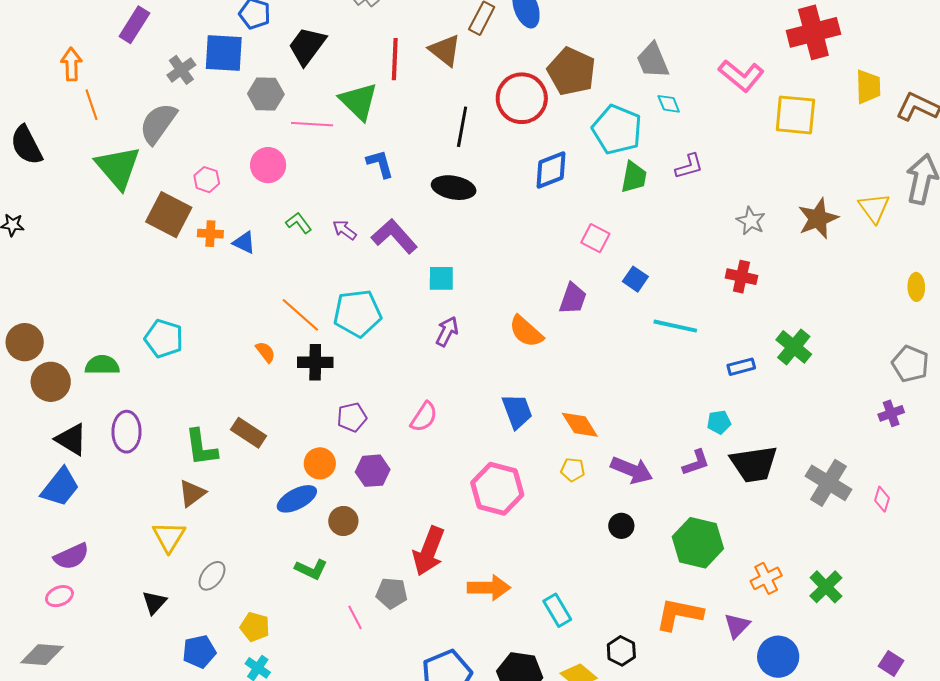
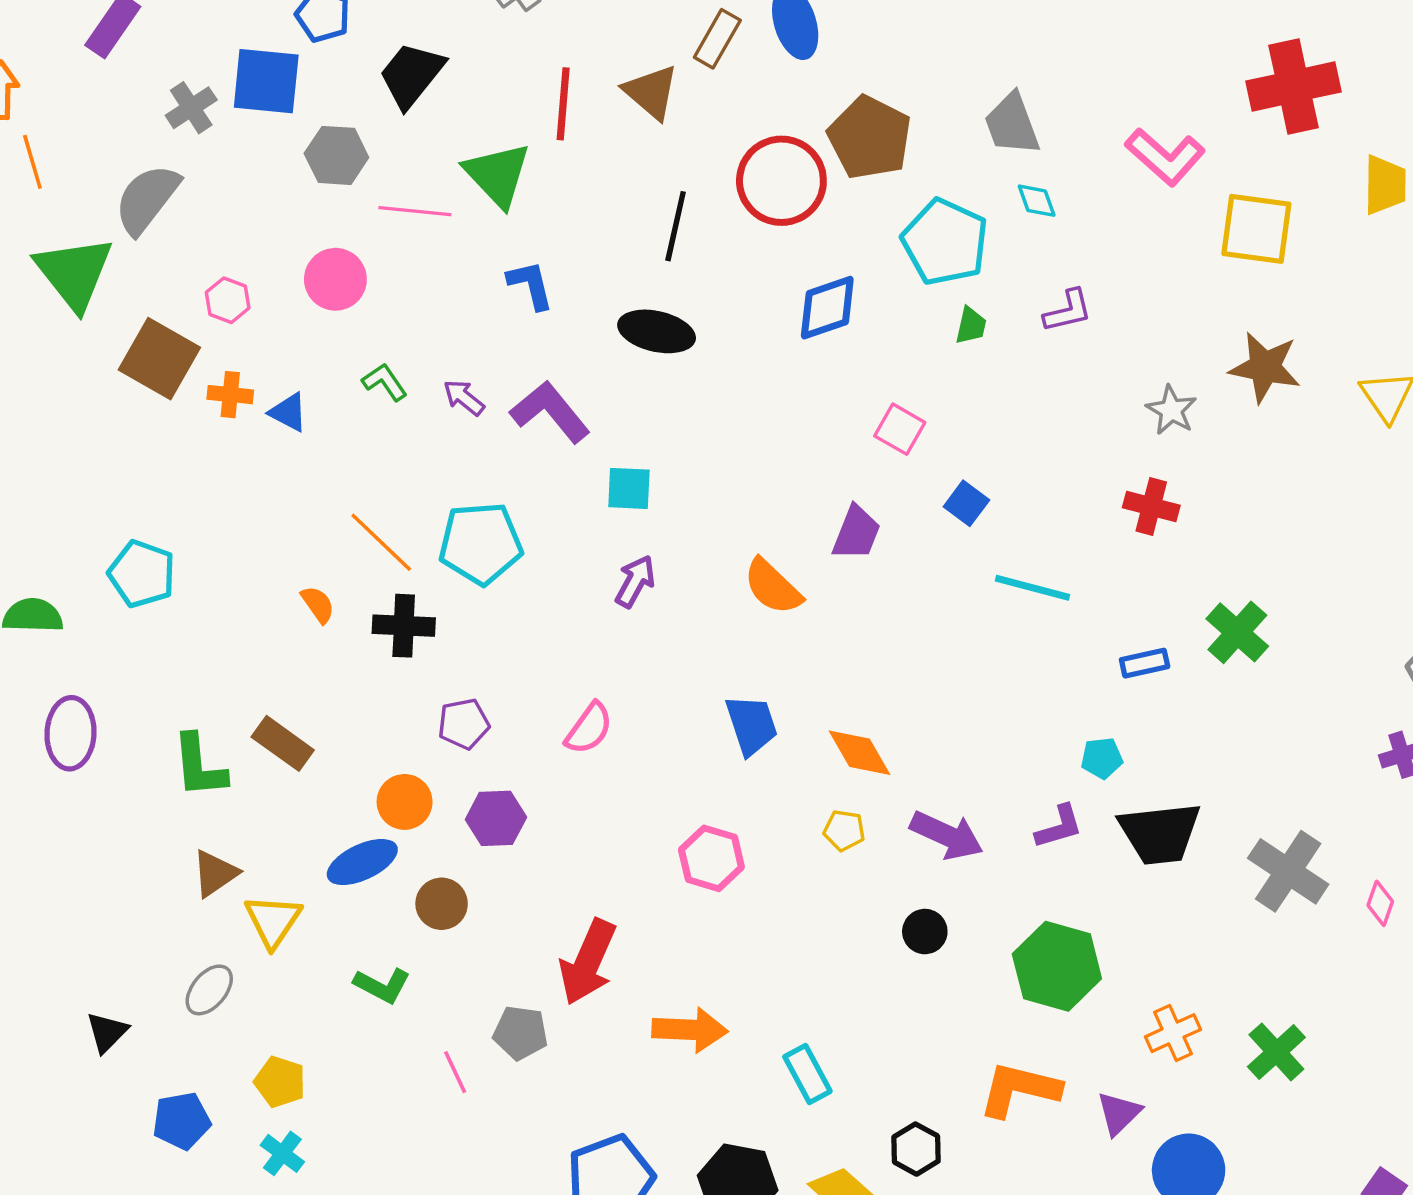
green trapezoid: (634, 177) -> (971, 326), size x0.7
brown star: (818, 219) -> (1265, 367), moved, turned 30
pink hexagon: (497, 489) -> (711, 858), size x0.7
brown triangle: (192, 493) -> (215, 873), moved
yellow triangle: (169, 537) -> (273, 921), moved

